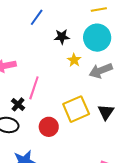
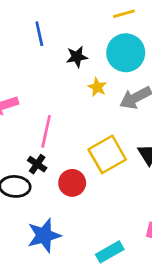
blue line: (37, 17) -> (39, 34), turned -42
black cross: (18, 104) -> (37, 164), moved

